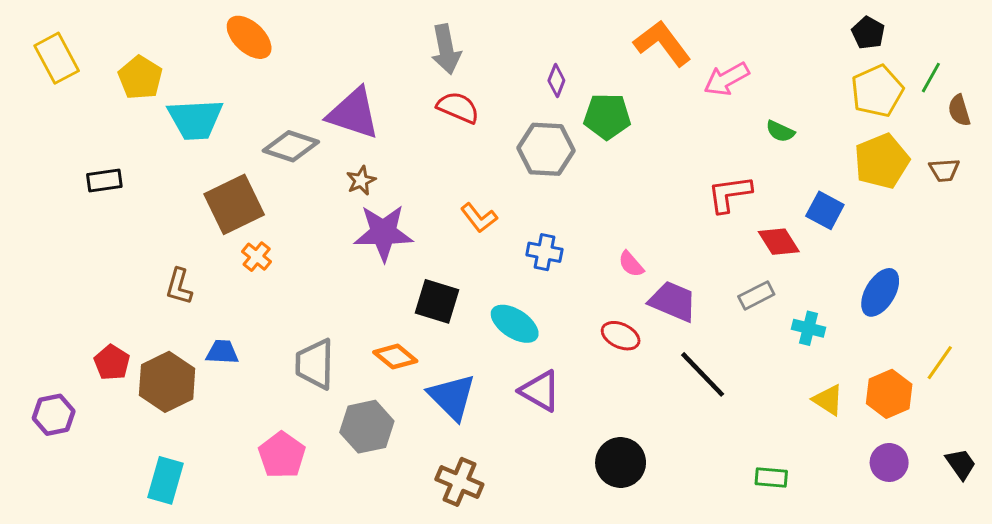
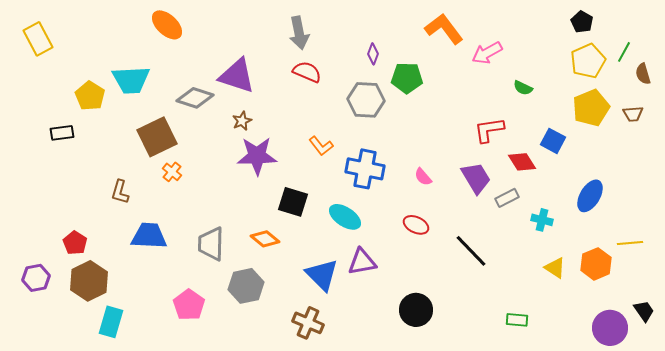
yellow pentagon: (140, 78) -> (90, 96), moved
black rectangle: (104, 181) -> (62, 133), moved
blue cross: (544, 252) -> (365, 169), size x1.6
purple trapezoid: (673, 301) -> (476, 178), moved, turned 36
blue trapezoid: (222, 352) -> (149, 236), size x1.6
yellow line: (940, 363) -> (630, 243), turned 50
brown hexagon: (167, 382) -> (89, 281), moved
purple triangle: (540, 391) -> (362, 262), turned -40
blue triangle: (452, 397) -> (322, 275), moved
purple circle: (889, 462) -> (610, 328), moved, size x1.4

